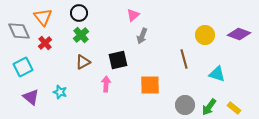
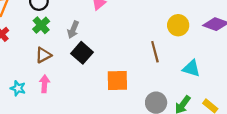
gray arrow: (142, 36) -> (73, 30), moved
black square: (118, 60) -> (82, 53), turned -36
pink arrow: (106, 84) -> (44, 84), moved

